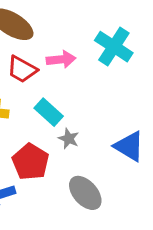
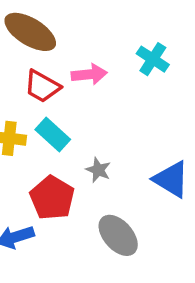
cyan cross: (114, 47) -> (153, 59), size x0.7
cyan rectangle: (49, 112) -> (53, 134), moved

